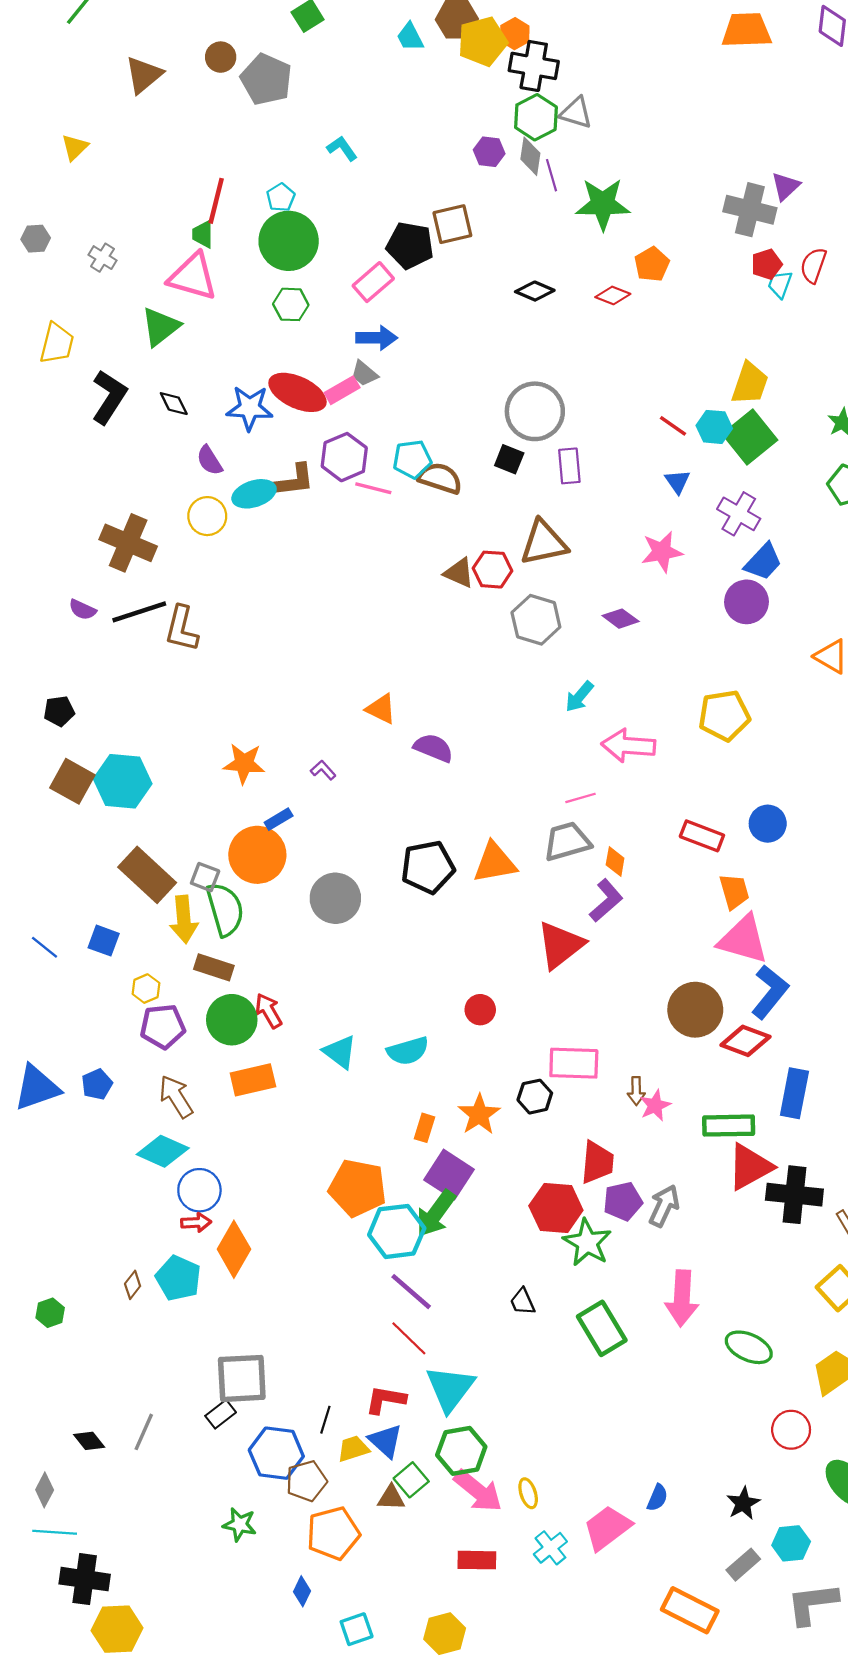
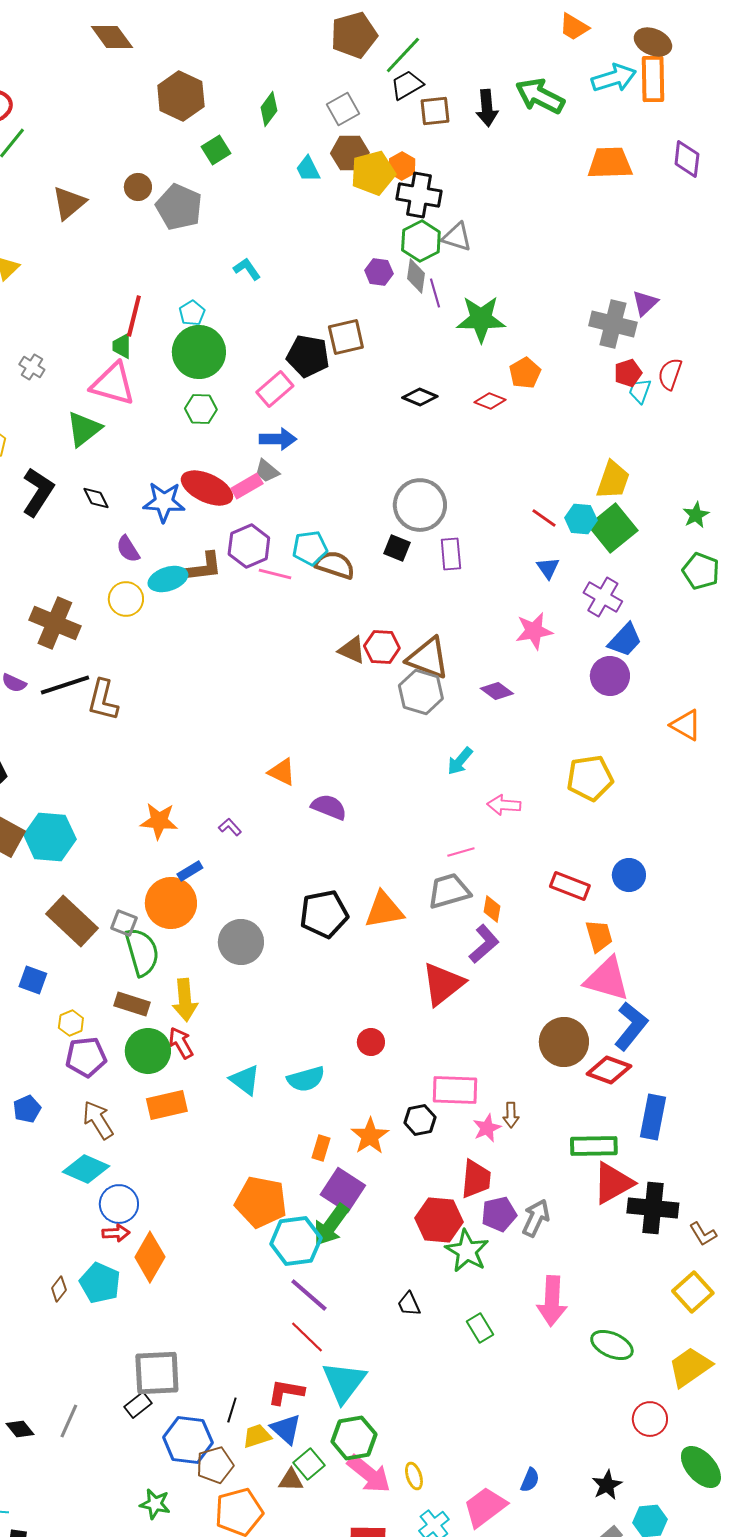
brown triangle: (544, 543) -> (428, 658), moved, turned 33
pink arrow: (628, 746) -> (504, 805), size x0.7
yellow arrow: (184, 919) -> (185, 1000), moved
pink star: (655, 1105) -> (487, 1128), moved
green rectangle: (602, 1328) -> (480, 1328), size x0.6

